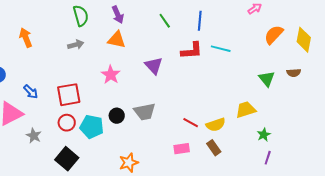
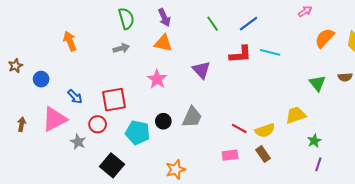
blue line: (200, 21) -> (249, 24), turned 48
gray trapezoid: (145, 112) -> (192, 117), turned -55
red circle: (67, 123) -> (98, 124), moved

